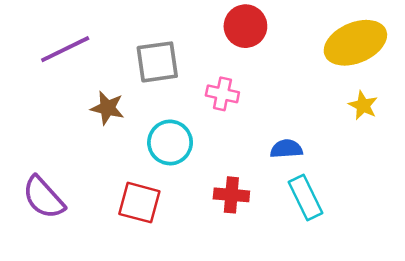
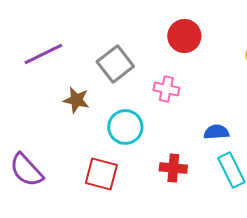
gray square: (157, 62) -> (115, 64), turned -30

